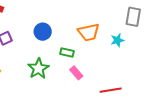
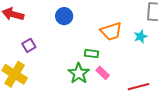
blue circle: (43, 32) -> (64, 16), moved
green star: (38, 69) -> (79, 73), moved

